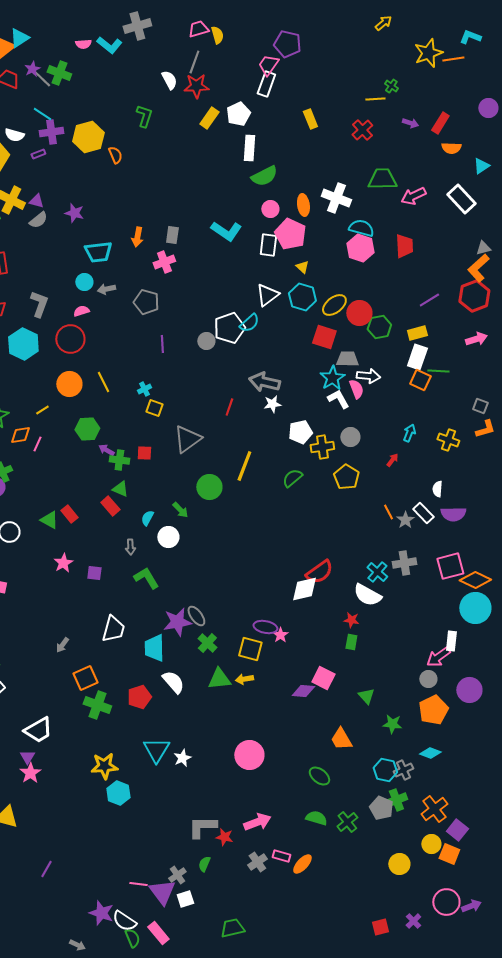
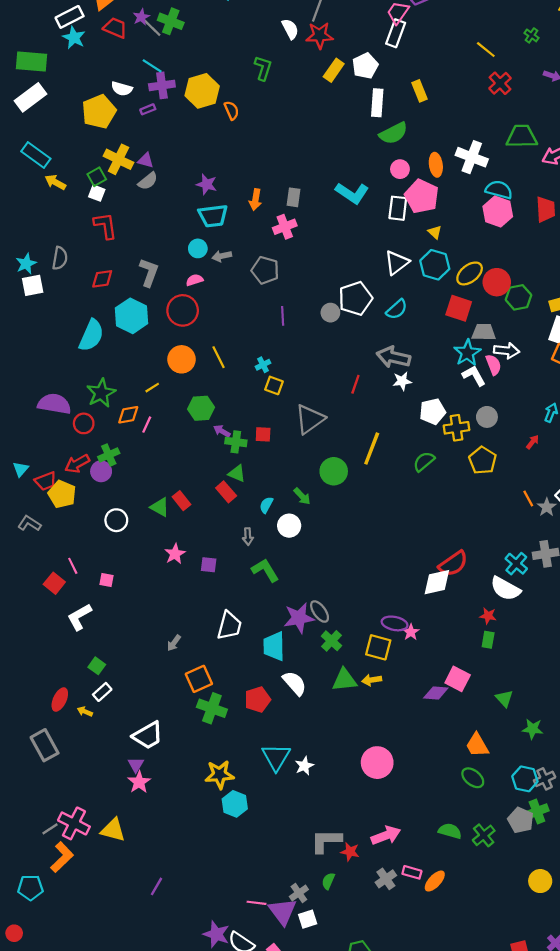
yellow line: (375, 99) -> (486, 50), moved, turned 42
yellow rectangle: (310, 119) -> (420, 91), moved
purple star: (74, 213) -> (207, 184), moved
cyan semicircle: (249, 323) -> (397, 309), moved
green ellipse: (319, 776) -> (473, 778), moved

